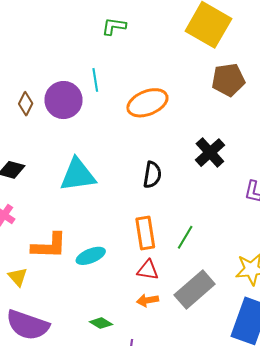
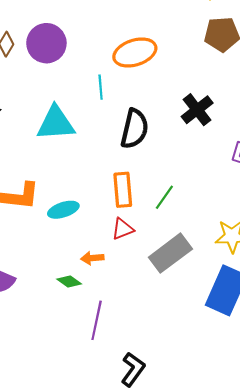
cyan line: (95, 80) -> (101, 87), moved
black semicircle: (152, 175) -> (134, 129), size x1.4
red triangle: (148, 270) -> (123, 229), turned -35
orange arrow: (148, 300) -> (92, 258), moved

